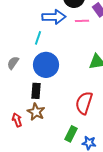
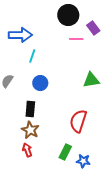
blue arrow: (54, 17) -> (20, 35), moved
blue circle: (46, 65) -> (40, 83), size x0.6
red arrow: (17, 120) -> (27, 150), moved

